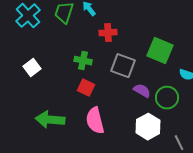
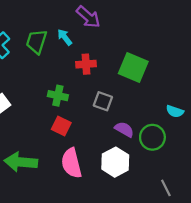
green square: (160, 51) -> (133, 68), moved
gray square: (123, 66) -> (103, 101), size x0.7
white hexagon: (148, 127) -> (115, 162), moved

